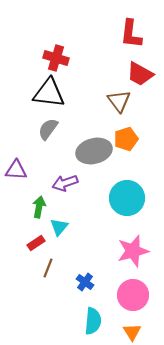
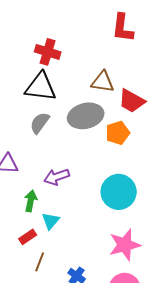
red trapezoid: (140, 74) -> (132, 101), moved
brown triangle: (119, 101) -> (103, 82), moved, turned -45
gray ellipse: (94, 151) -> (86, 116), moved

